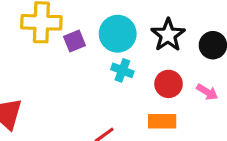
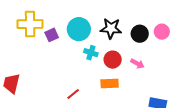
black star: (168, 35) -> (111, 28), turned -30
cyan cross: (122, 70) -> (91, 53), moved

